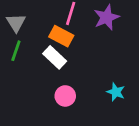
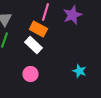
pink circle: (65, 96) -> (30, 74), moved

